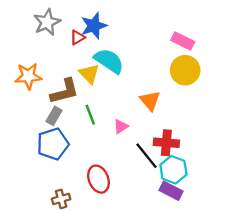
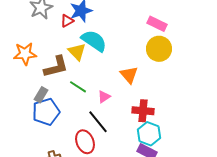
green line: (90, 115) -> (78, 87), turned -36
gray rectangle: (54, 116) -> (41, 95), moved
black line: (146, 156) -> (98, 122), moved

